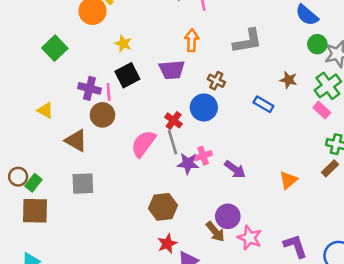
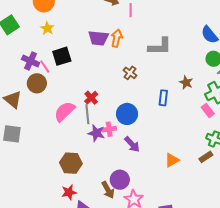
yellow star: (123, 44) -> (47, 28), moved
purple trapezoid: (172, 70) -> (98, 38), moved
pink line: (109, 92) -> (45, 66), turned -40
blue rectangle: (263, 104) -> (163, 98), turned 56
blue circle: (204, 107) -> (127, 114), moved

